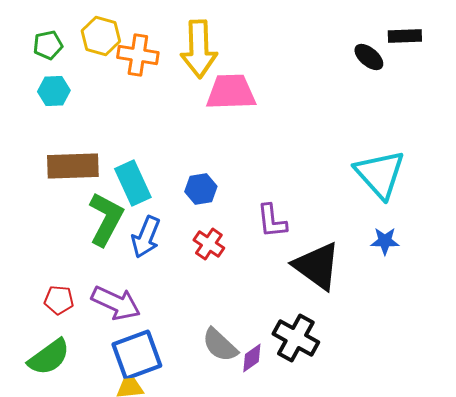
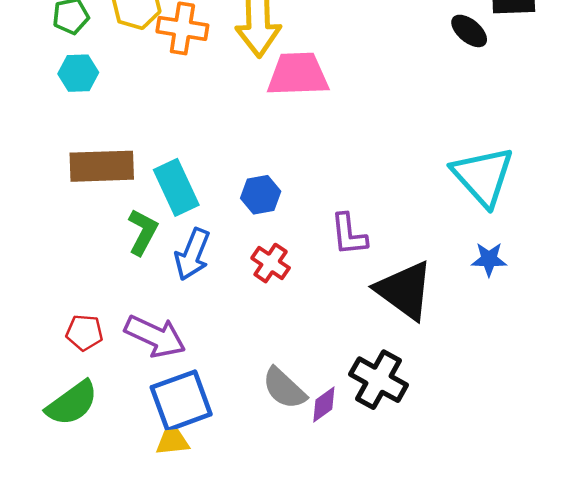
green L-shape: (106, 219) -> (143, 232), size x0.7

